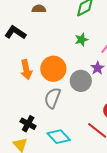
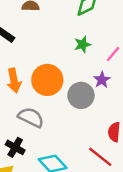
gray semicircle: (52, 98) -> (31, 117), moved, turned 95

